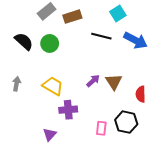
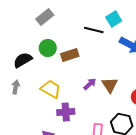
brown rectangle: (72, 17) -> (70, 55), moved
black line: (101, 36) -> (94, 30), moved
black semicircle: (24, 41) -> (23, 60), moved, turned -72

